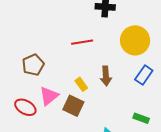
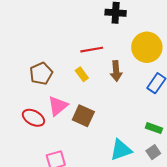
brown arrow: (106, 76) -> (116, 71), moved
yellow rectangle: (81, 84) -> (82, 74), moved

